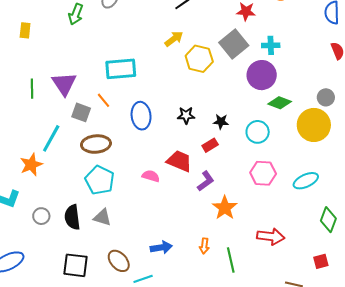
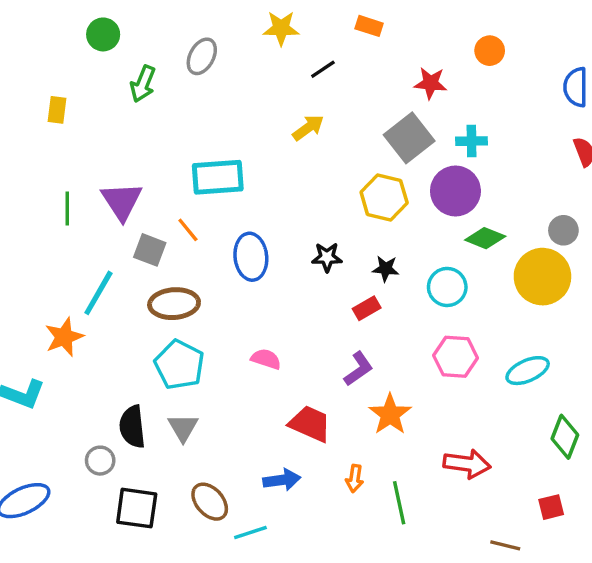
yellow hexagon: (199, 59) -> (384, 198), moved
red trapezoid: (179, 161) -> (310, 424), moved
gray circle: (41, 216) -> (100, 461), moved
gray triangle: (102, 217) -> (183, 428), turned 42

